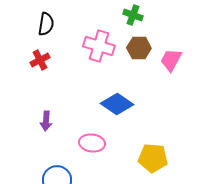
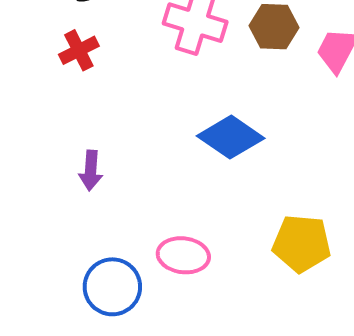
pink ellipse: (92, 143) -> (183, 255), moved

